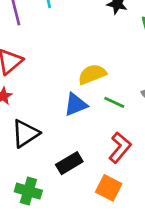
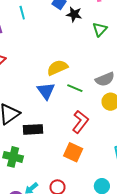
blue triangle: (76, 105) -> (46, 91), turned -42
black rectangle: (69, 163) -> (33, 129), moved, turned 30

